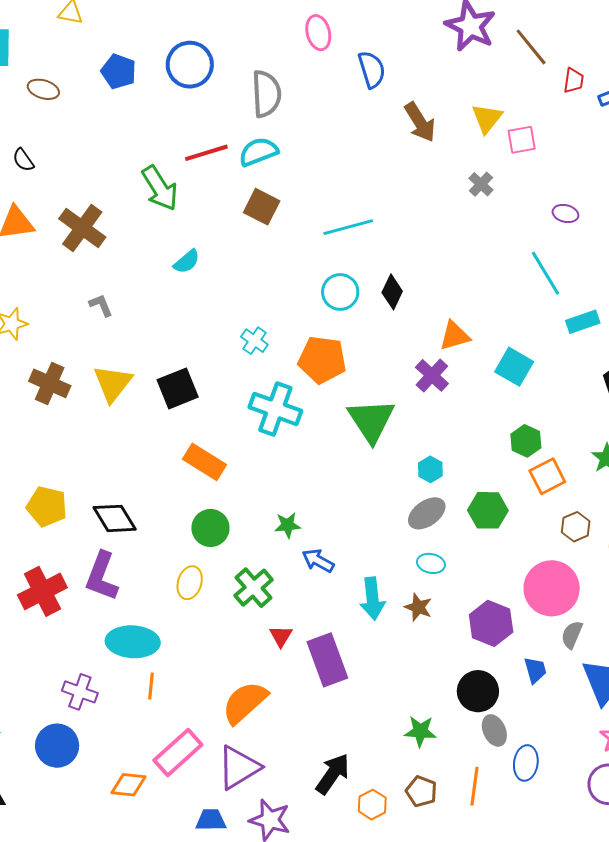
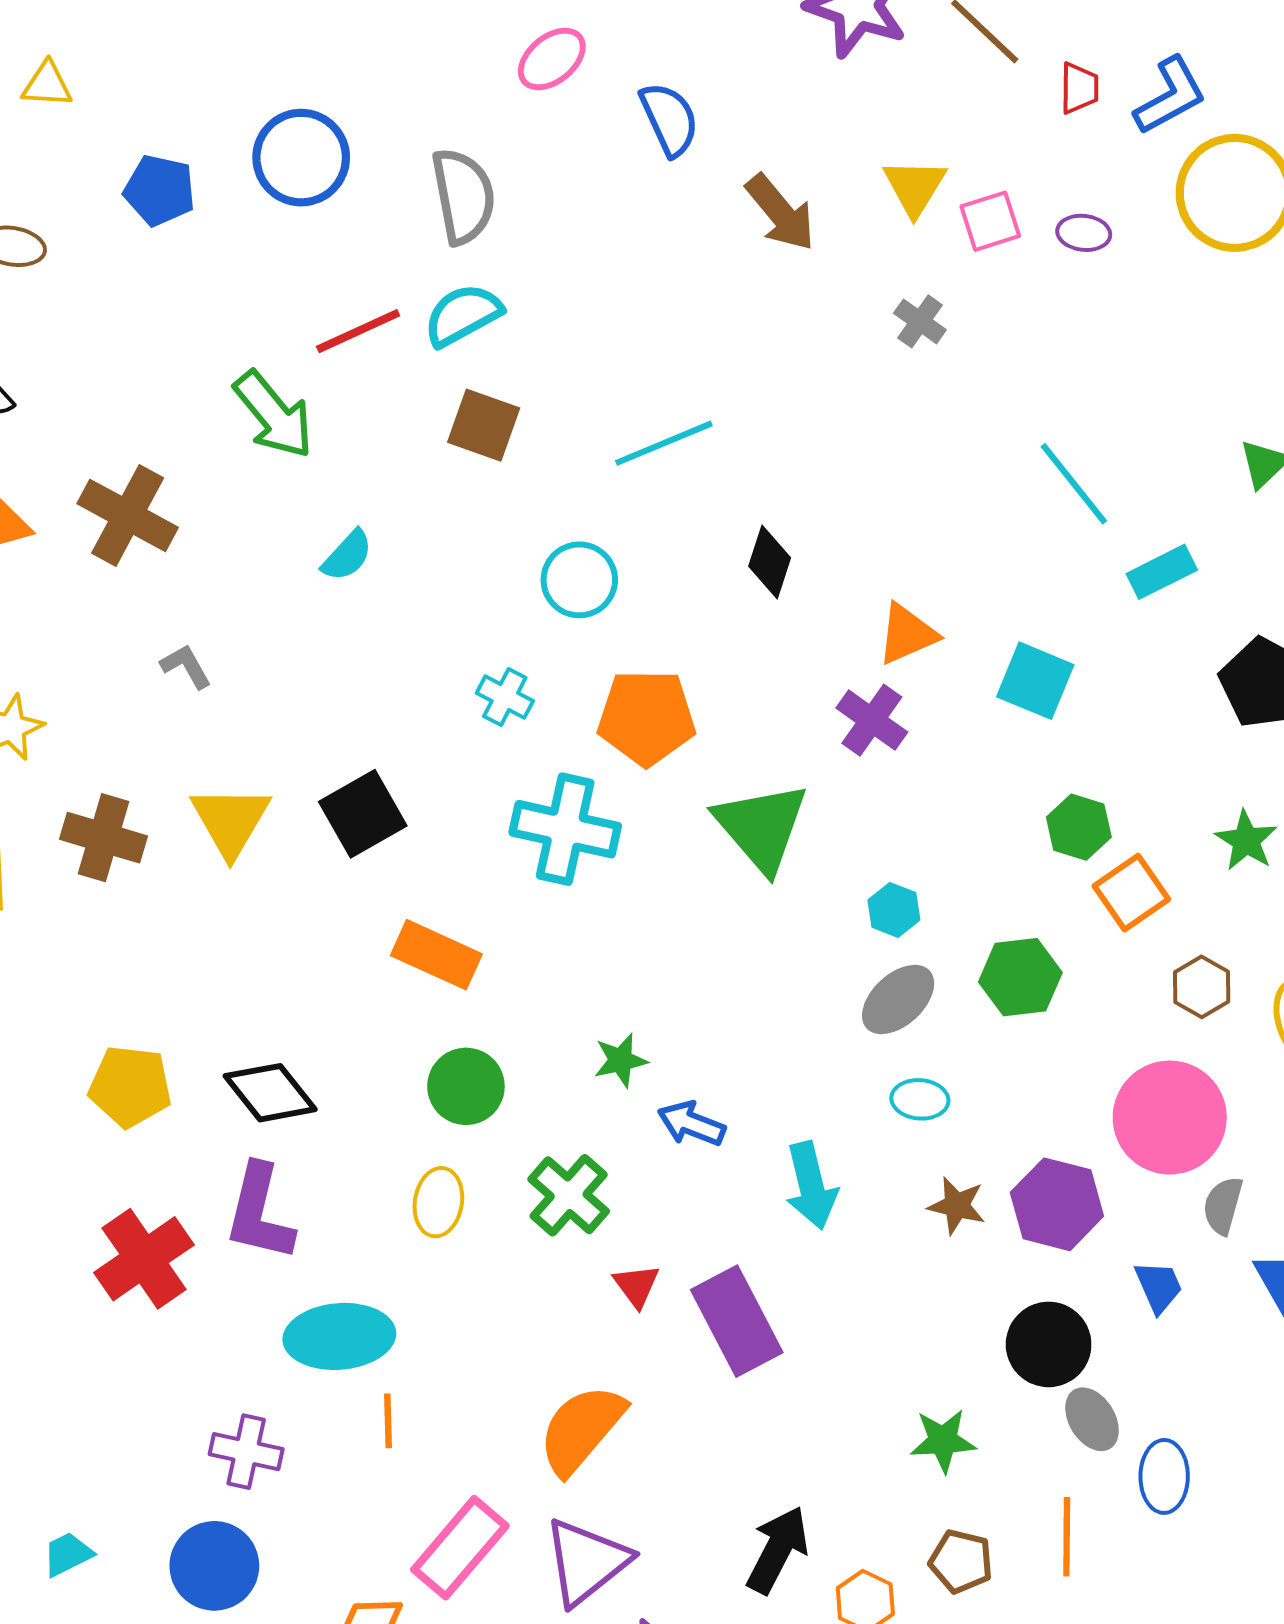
pink ellipse: (318, 33) -> (552, 59), turned 72
purple ellipse: (565, 214) -> (1084, 233), moved
cyan circle: (340, 292) -> (579, 580), moved
brown star: (418, 607) -> (957, 1206), moved

